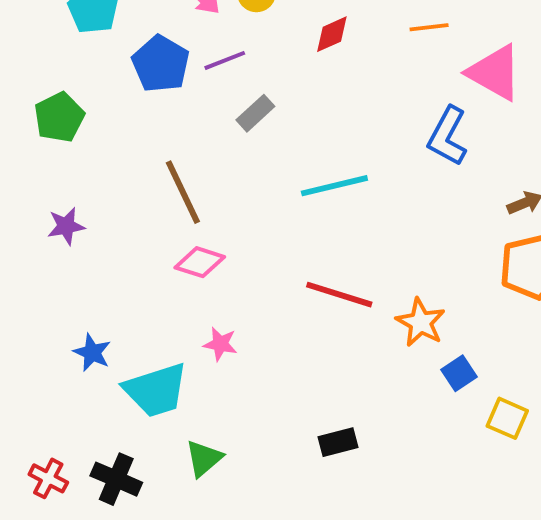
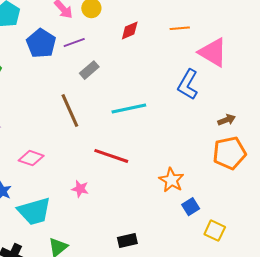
brown line: (183, 192) -> (70, 110), moved
pink diamond: (200, 262) -> (31, 158), moved
red line: (339, 295) -> (111, 156), moved
pink star: (220, 344) -> (80, 189), moved

